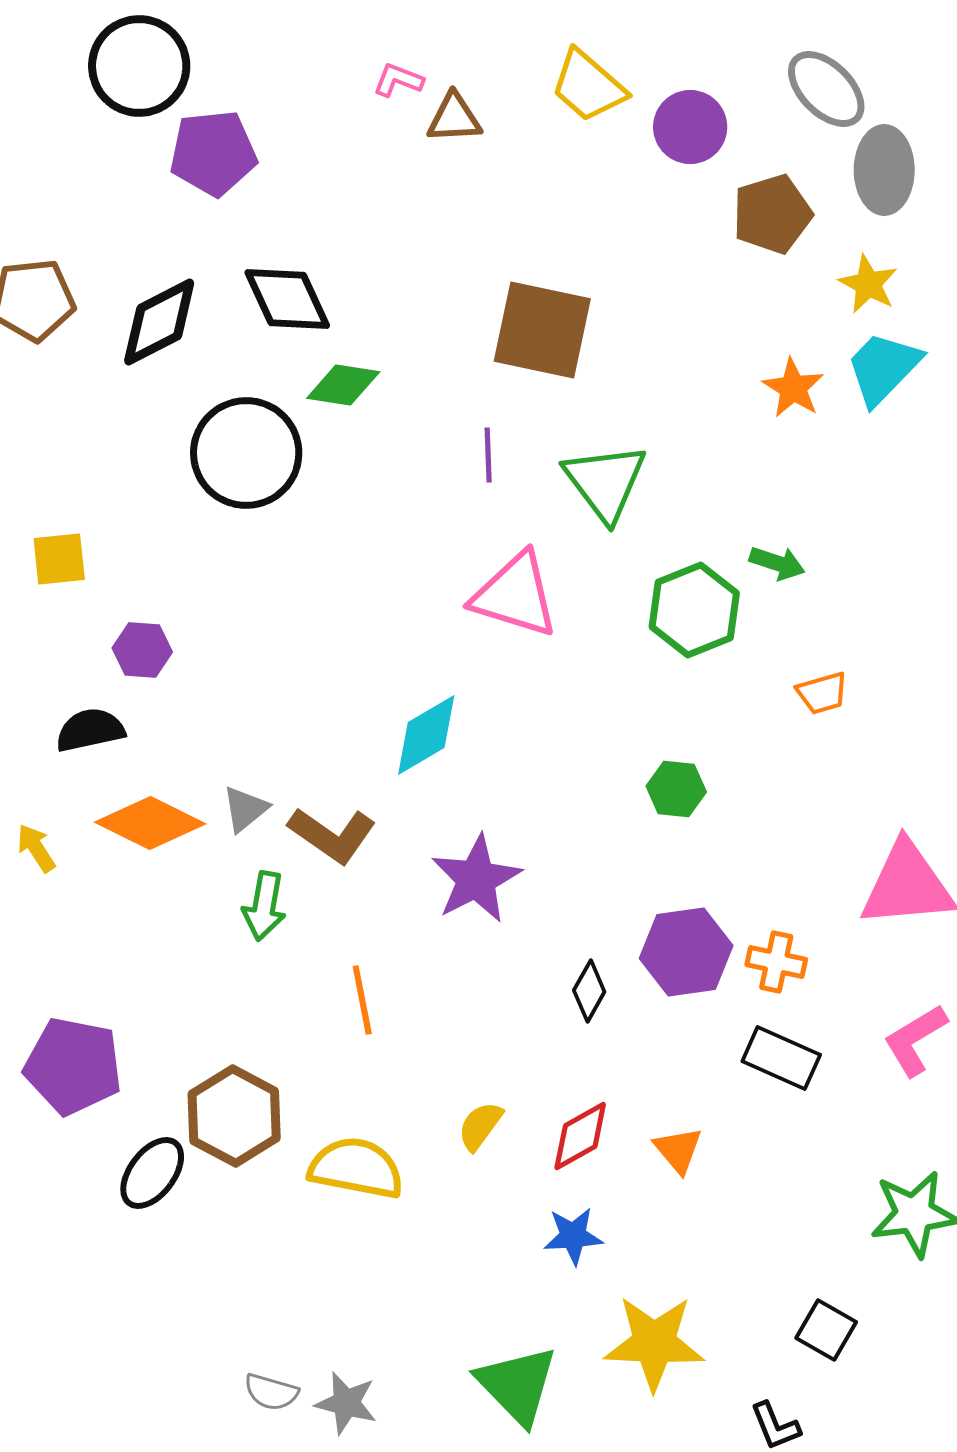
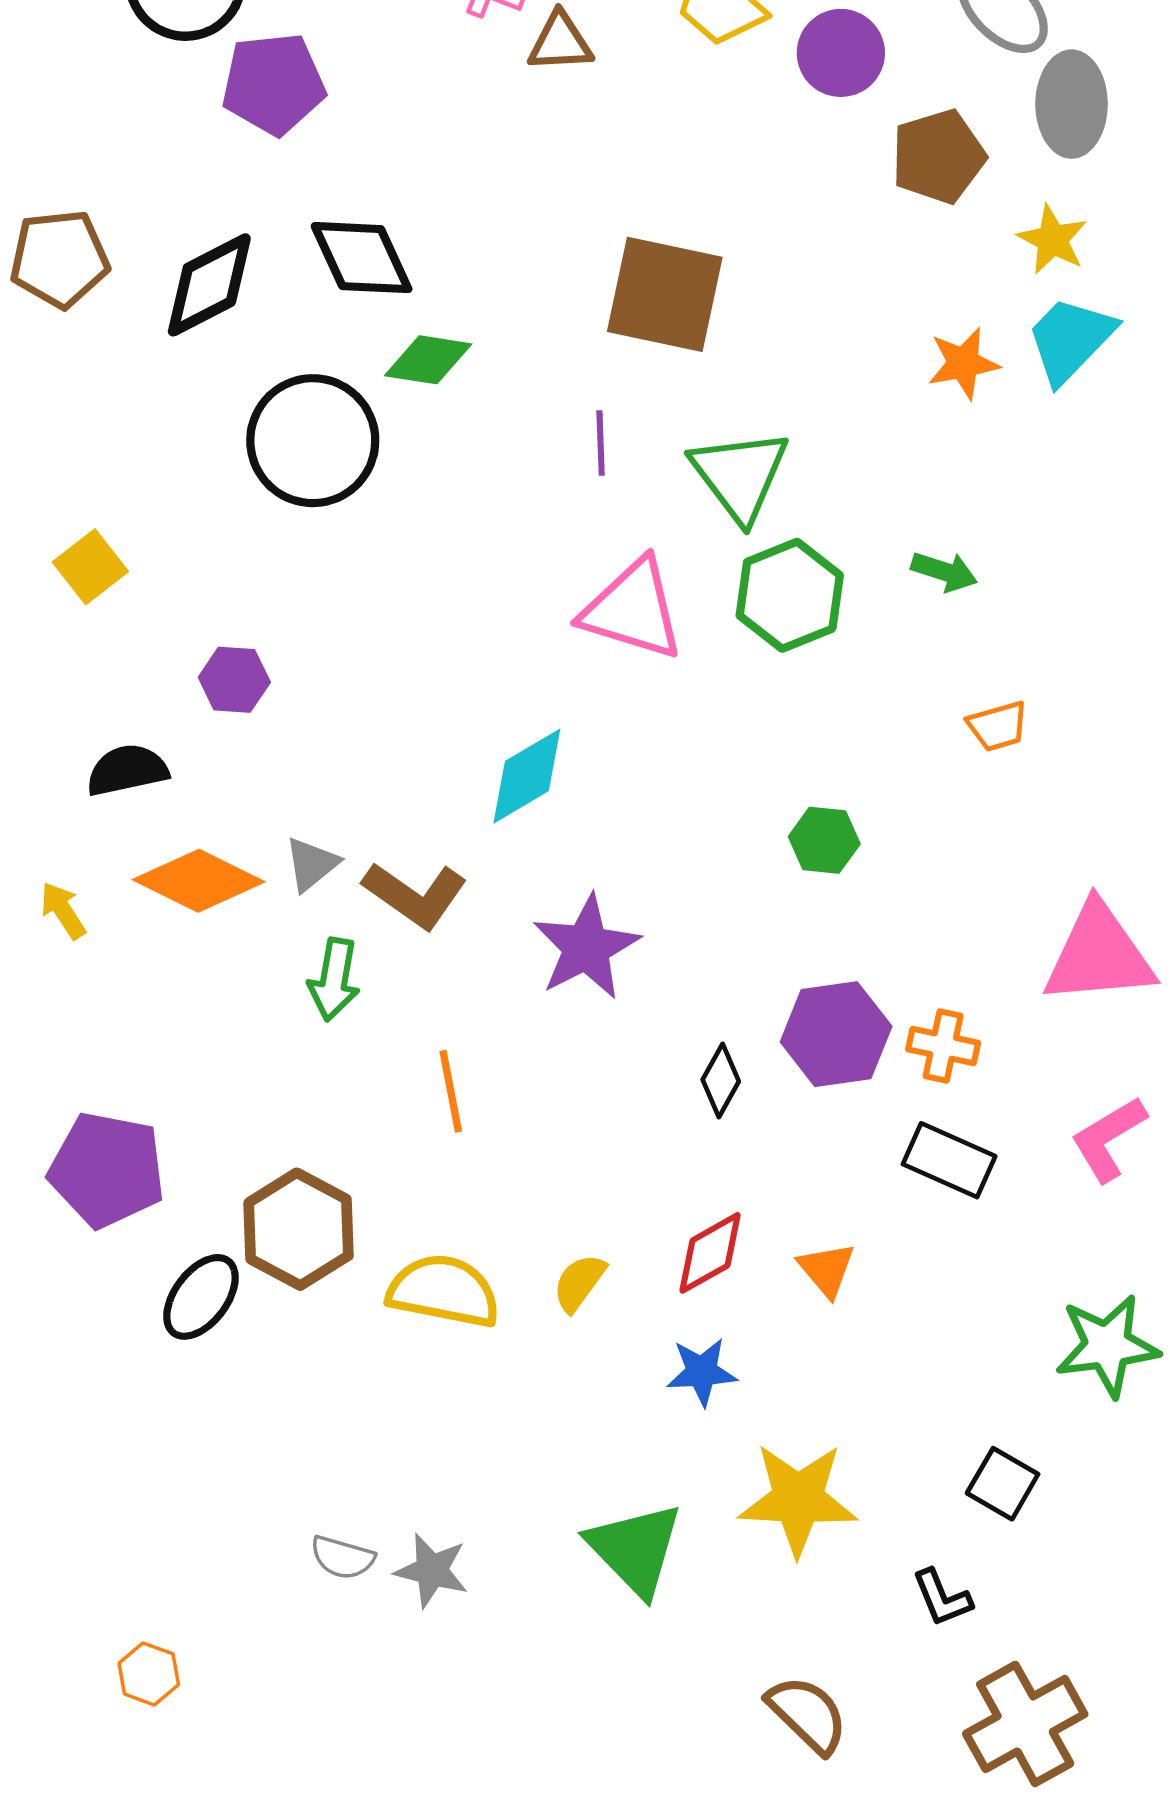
orange star: (793, 388) -> (963, 363), turned 30
yellow square: (59, 559) -> (90, 567), turned -32
green hexagon: (694, 610) -> (790, 595), moved
purple hexagon: (142, 650) -> (234, 680), moved
yellow semicircle: (480, 1126) -> (579, 1283), moved

